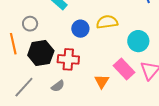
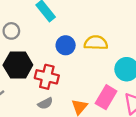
pink rectangle: (124, 69) -> (106, 97), turned 65
gray semicircle: (58, 86) -> (45, 103), moved

